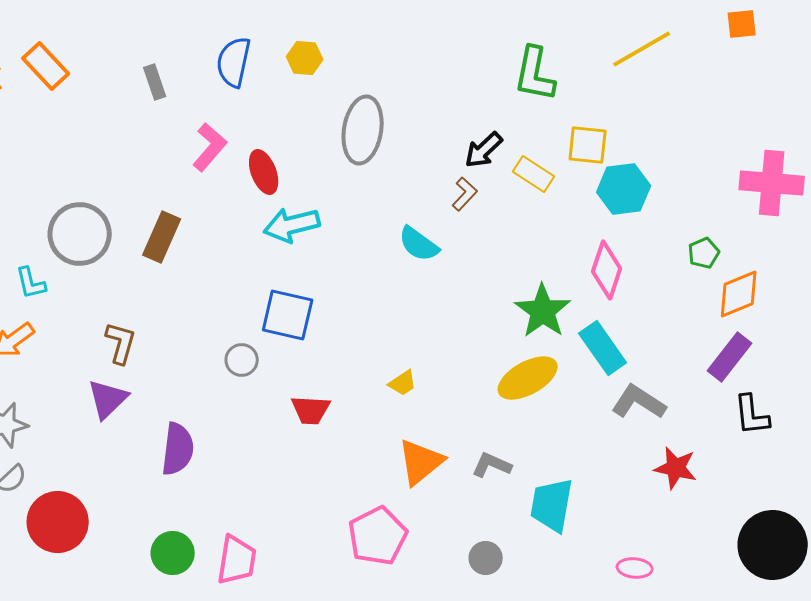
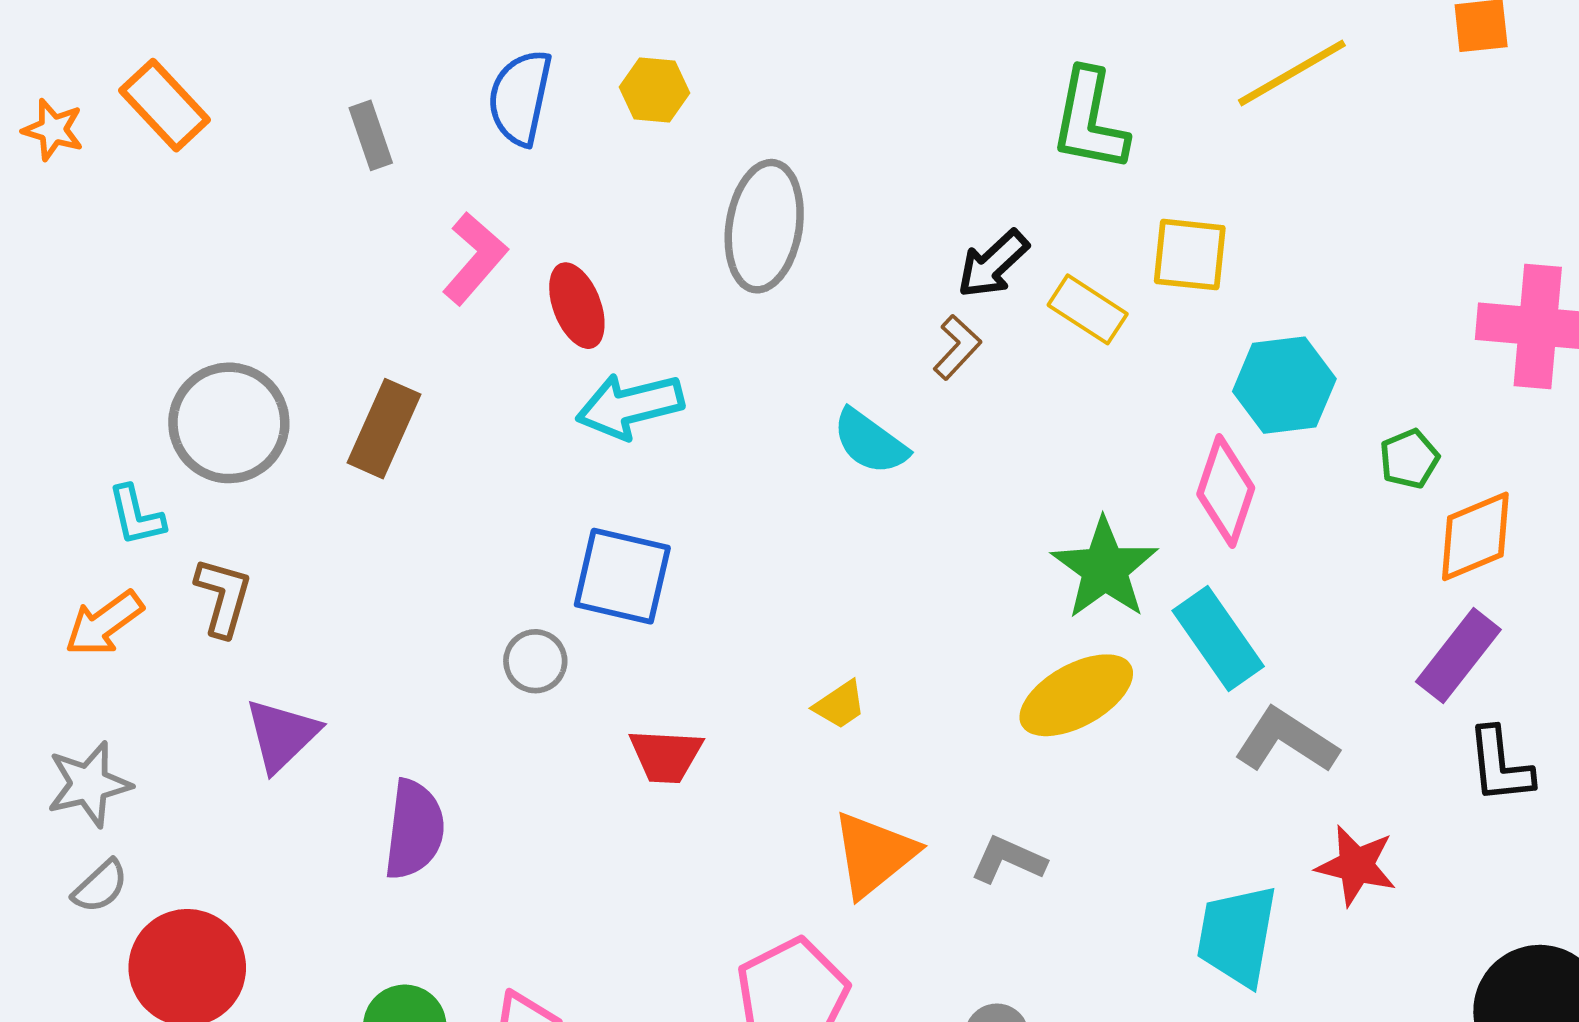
cyan hexagon: (624, 189) -> (1284, 385), moved
brown L-shape: (121, 343) -> (223, 597), moved
cyan trapezoid: (552, 505) -> (1237, 935), moved

